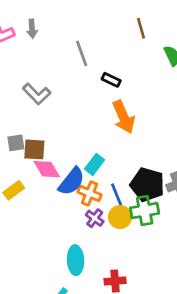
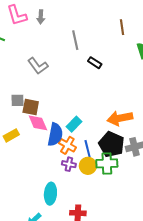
orange arrow: (124, 117) -> (120, 118), moved, turned 95
blue semicircle: (72, 181) -> (55, 135), turned -35
purple cross: (95, 218) -> (69, 164), turned -32

